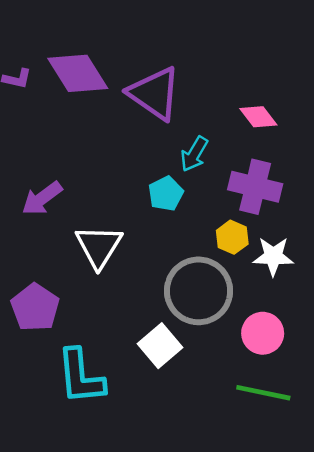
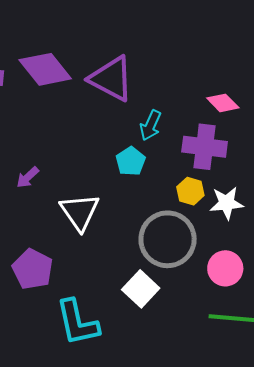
pink diamond: (258, 117) -> (223, 103), moved
purple arrow: (42, 198) -> (28, 177), size x0.7

